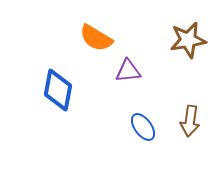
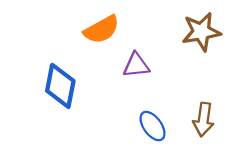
orange semicircle: (96, 38) -> (102, 30), turned -60

